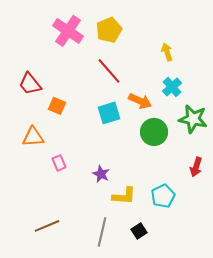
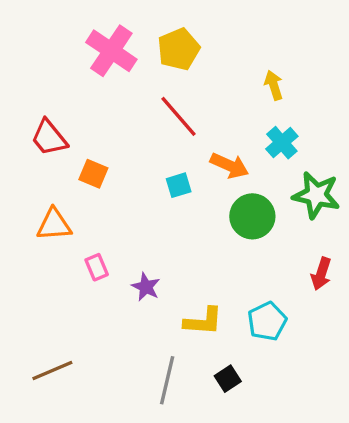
cyan square: (109, 113) -> (179, 185), size x0.7
purple star: (101, 174) -> (146, 287), moved
brown line: (47, 226) -> (52, 370), moved

